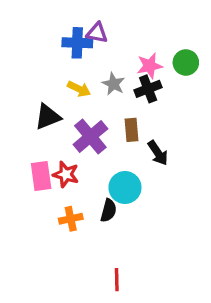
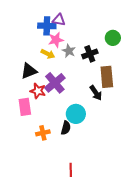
pink star: (150, 66) -> (56, 40), moved
brown rectangle: (132, 130) -> (107, 77), moved, size x1.5
red star: (66, 174) -> (38, 91), moved

